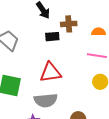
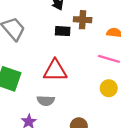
gray semicircle: (46, 100) -> (46, 101), size x0.7

